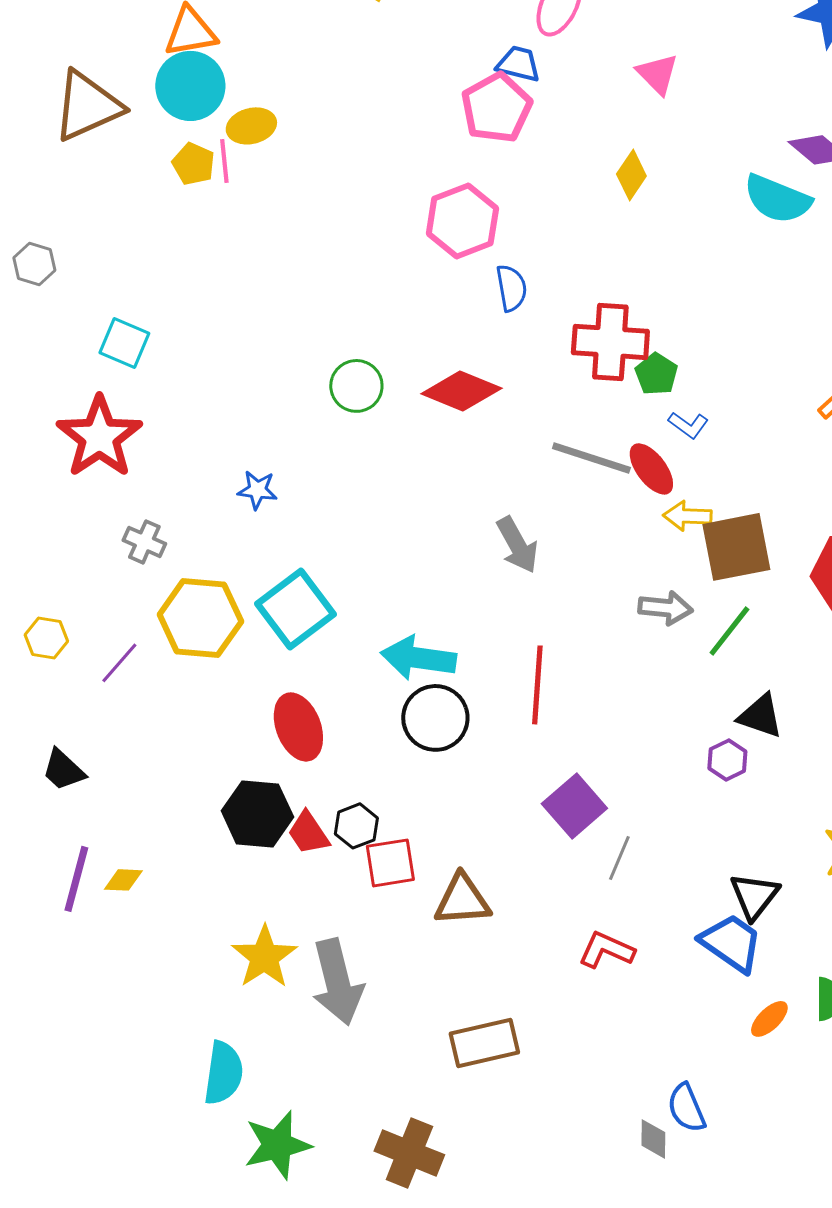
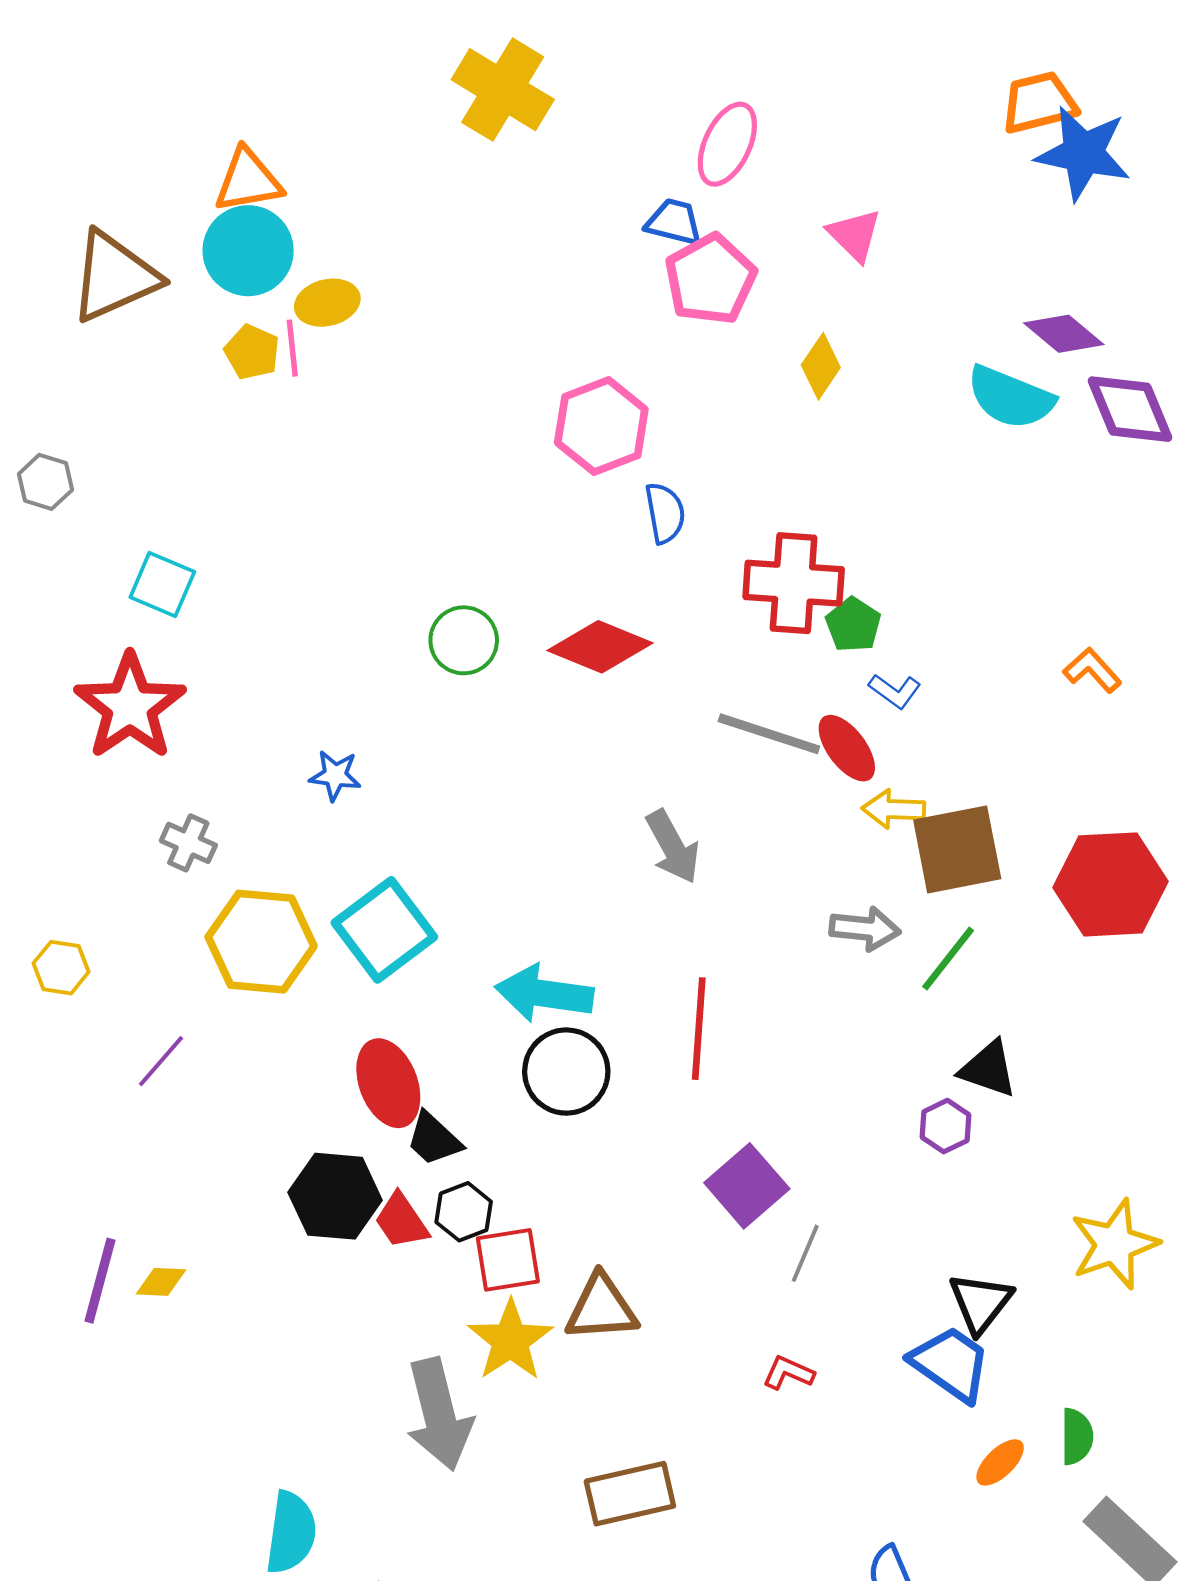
pink pentagon: (496, 108) -> (710, 279), moved
purple line: (119, 663) -> (161, 1061), moved
black trapezoid: (63, 770) -> (434, 1139), moved
red L-shape: (606, 950) -> (788, 1373), size x0.7
yellow star: (264, 957) -> (510, 1340), moved

